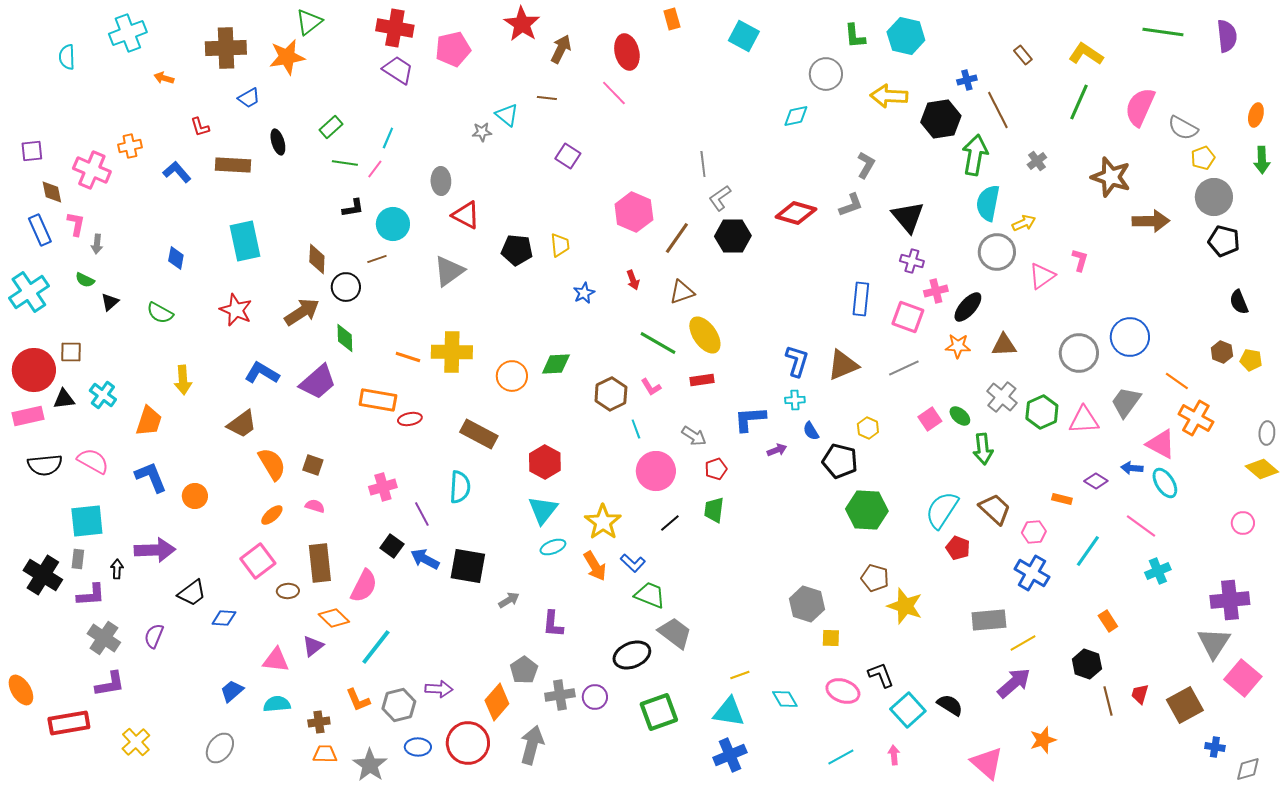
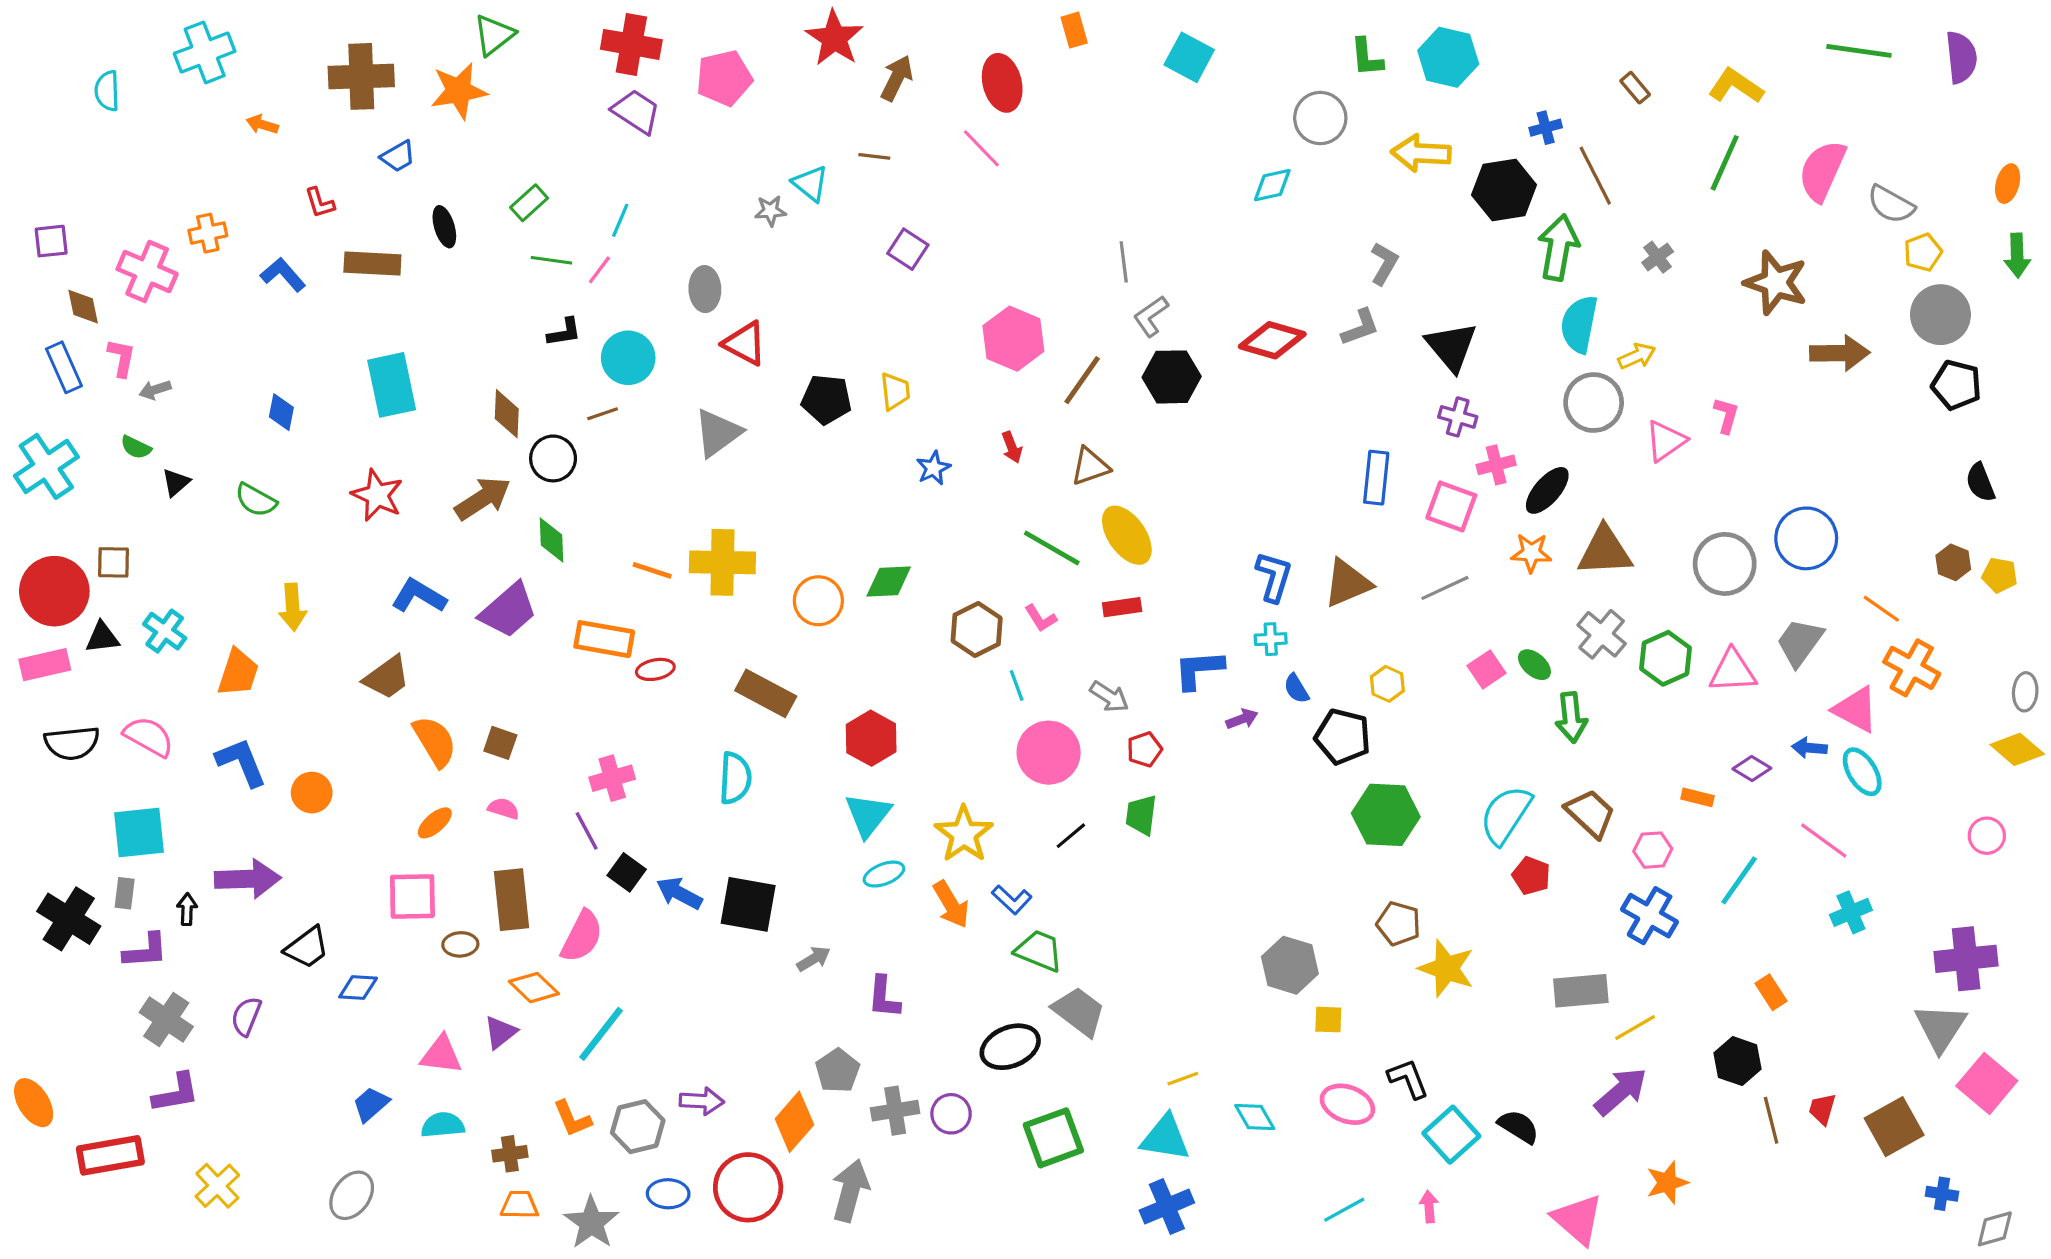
gray arrow: (97, 244) -> (155, 390), turned 66
brown triangle: (1004, 345) -> (1605, 551), size x1.4
purple line: (422, 514) -> (587, 831), moved
pink square: (258, 561) -> (412, 896), turned 36

